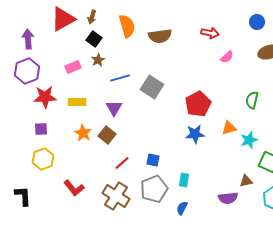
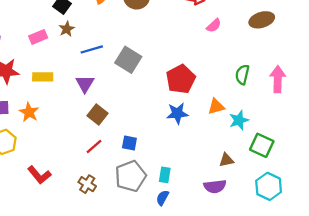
orange star: (83, 133) -> (29, 112), moved
brown square: (107, 135) -> (97, 115), moved
cyan rectangle: (184, 180) -> (165, 175), moved
brown triangle: (246, 181) -> (226, 160), moved
brown cross: (116, 196) -> (87, 184), size x0.6

